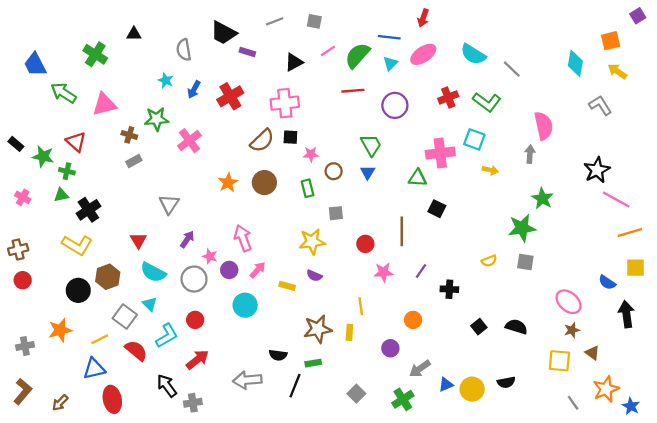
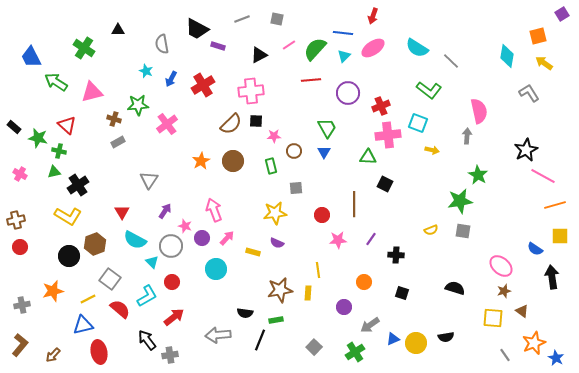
red cross: (448, 97) -> (381, 106), moved
cyan triangle: (150, 304) -> (152, 262), moved
black square: (479, 327) -> (402, 293), moved, turned -32

